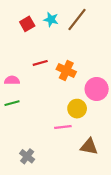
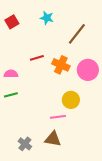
brown line: (77, 20) -> (77, 34), moved
red square: (27, 24) -> (12, 22), moved
pink circle: (97, 89) -> (88, 70), moved
brown triangle: (89, 147) -> (53, 139), moved

